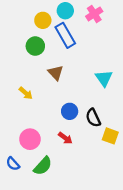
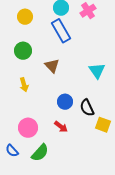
yellow circle: (43, 20) -> (25, 17), moved
green circle: (35, 46) -> (23, 51), moved
yellow arrow: (26, 93) -> (24, 85), turned 32

